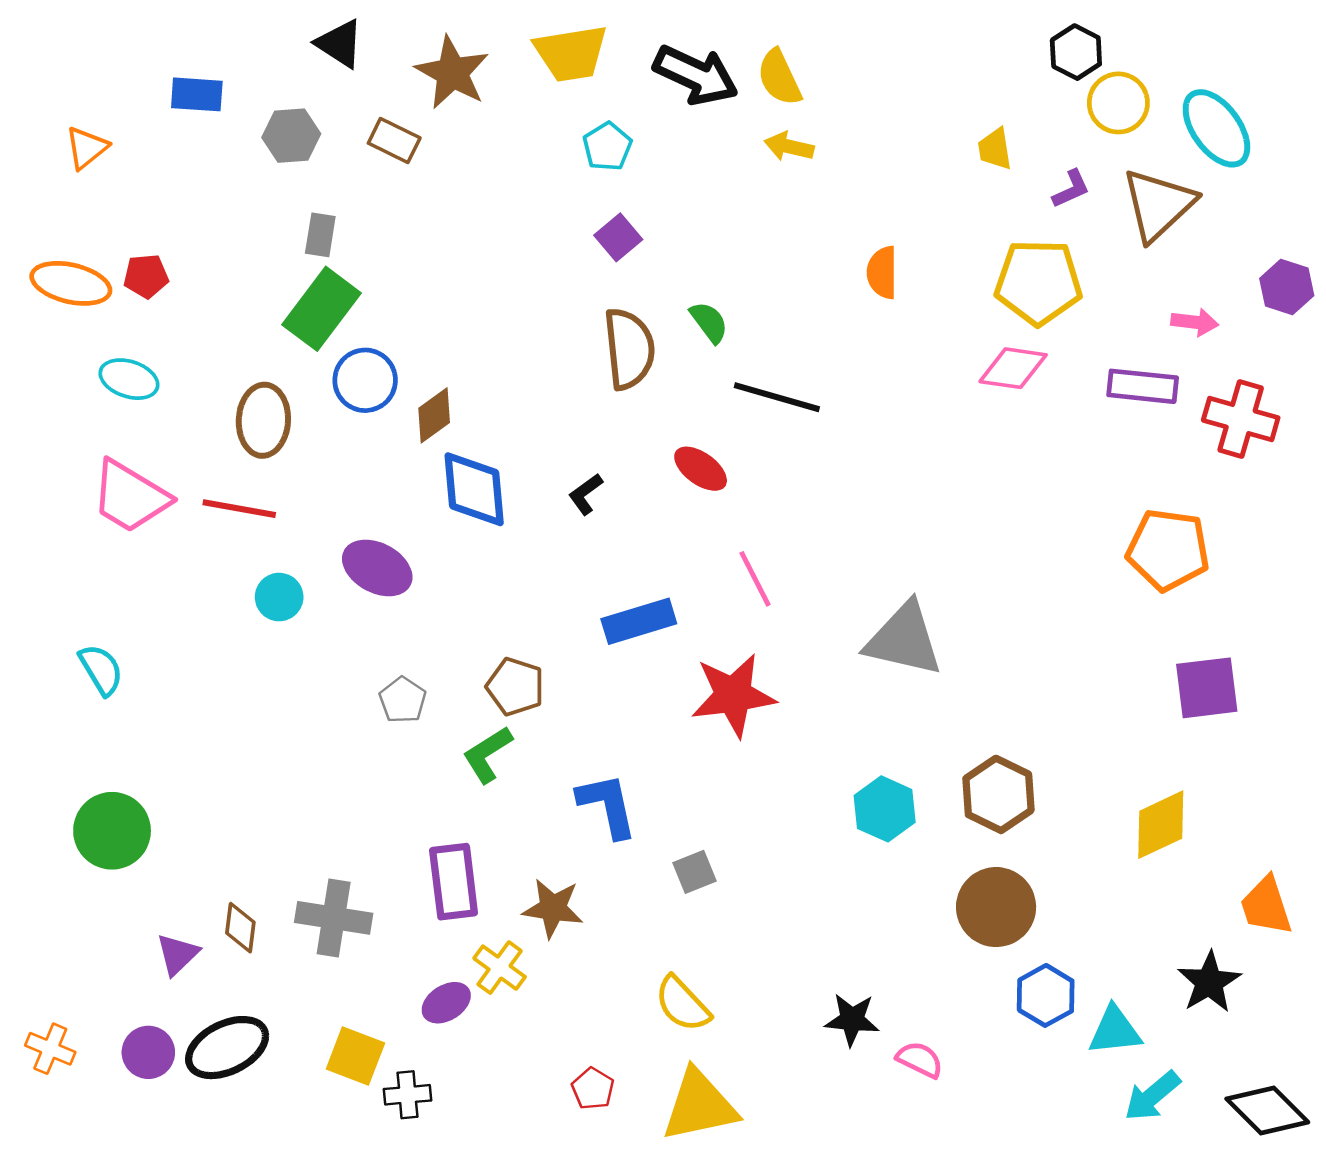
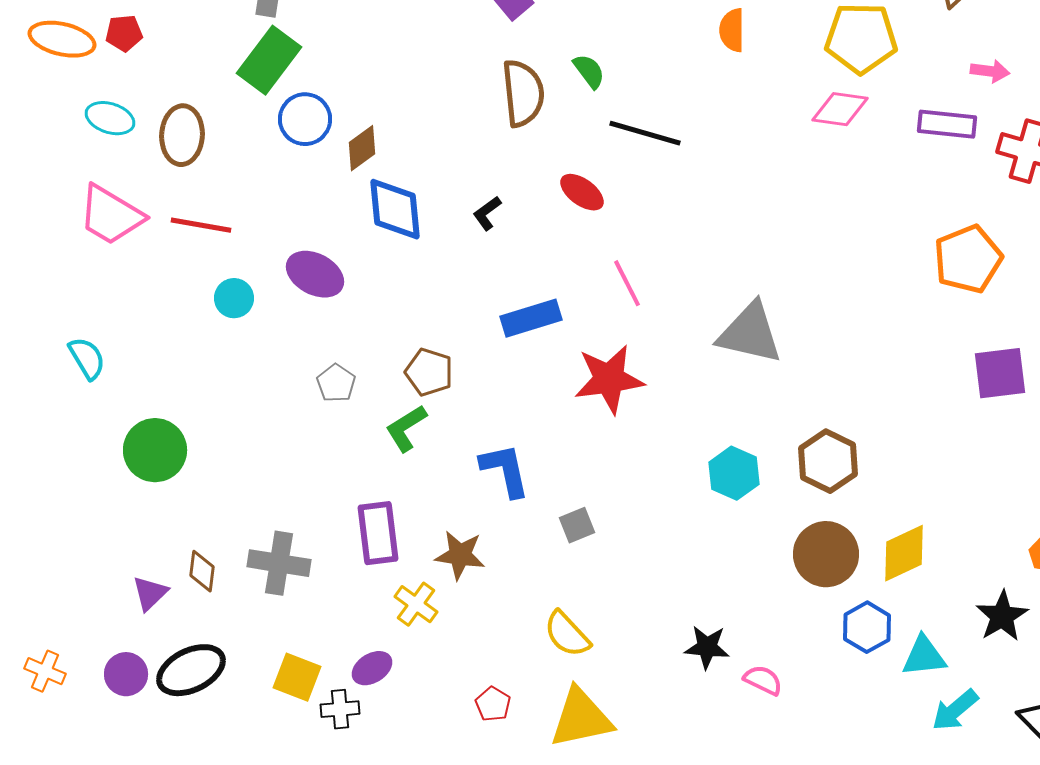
brown ellipse: (263, 420) -> (182, 135), moved
orange pentagon: (1168, 550) -> (968, 259), turned -30
yellow diamond: (1161, 825) -> (904, 553), moved
green circle: (112, 831) -> (155, 450), moved
purple ellipse: (446, 1003) -> (372, 668), moved

